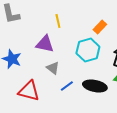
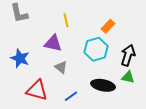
blue line: (67, 86) -> (71, 96), moved

